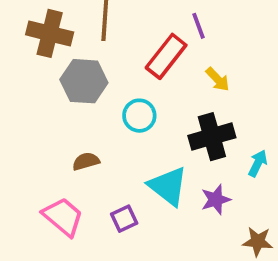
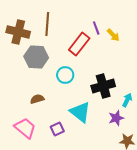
yellow arrow: (218, 79) -> (113, 35), moved
purple star: (216, 200) -> (116, 118), moved

